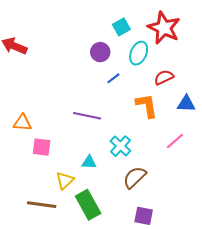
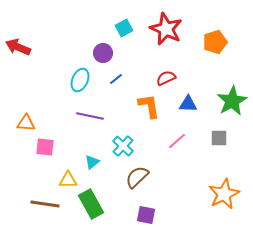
cyan ellipse: (139, 53) -> (80, 80), moved
cyan triangle: (89, 162) -> (92, 162), turned -42
yellow triangle: (65, 180) -> (68, 180), turned 42

